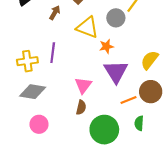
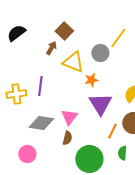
brown arrow: (55, 13) -> (51, 48), moved
gray diamond: (33, 92) -> (41, 123), moved
orange line: (129, 100) -> (112, 131), turned -42

